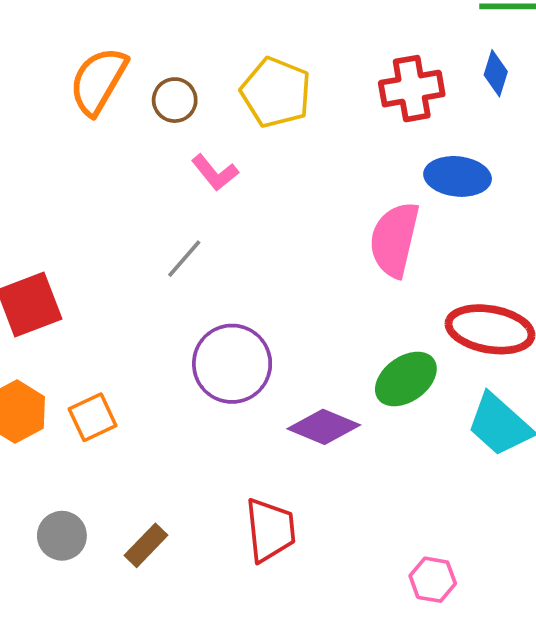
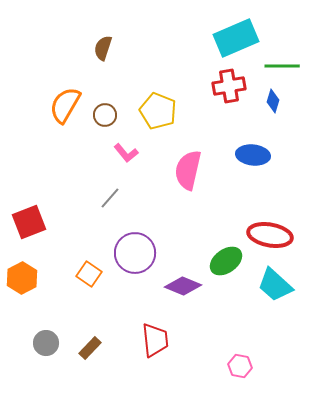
red cross: (412, 89) -> (229, 86), moved
pink semicircle: (394, 240) -> (188, 170), moved
orange square: (93, 417) -> (89, 274), moved, turned -30

